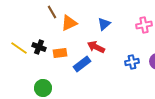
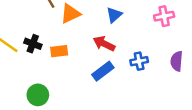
blue cross: (132, 62) -> (139, 61), moved
blue rectangle: (82, 64) -> (103, 71), moved

